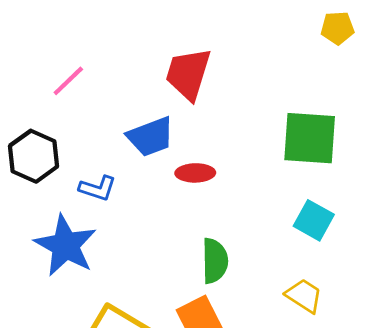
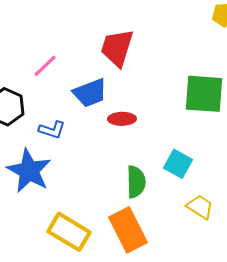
pink line: (68, 81) -> (45, 66), moved
cyan square: (314, 220) -> (178, 164), moved

